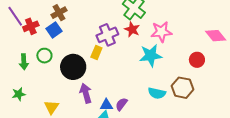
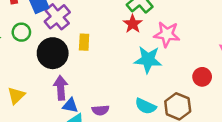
purple cross: (107, 35) -> (57, 17), moved, turned -30
yellow rectangle: (96, 53) -> (84, 42), turned -32
purple semicircle: (121, 104) -> (100, 110), turned -144
blue triangle: (106, 105) -> (70, 105), moved

